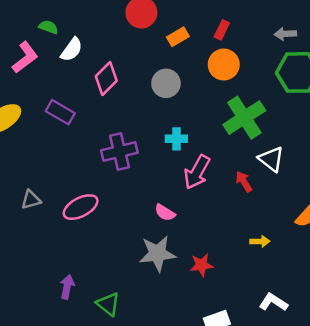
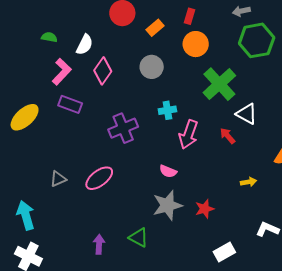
white semicircle: (72, 50) -> (85, 45), moved
pink L-shape: (25, 57) -> (62, 72), moved
green triangle: (108, 304) -> (139, 238), moved

